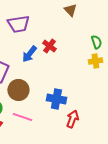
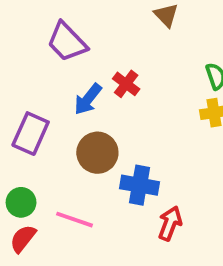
purple trapezoid: (18, 24) -> (67, 42), turned 55
brown circle: (18, 90) -> (97, 153), moved

